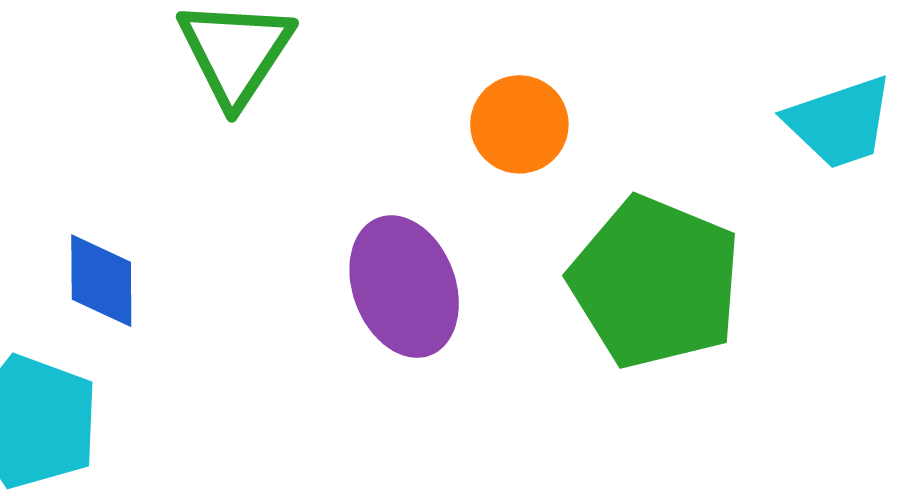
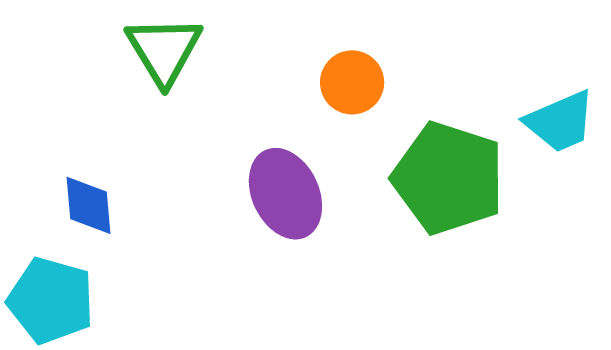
cyan trapezoid: (840, 122) -> (560, 122), moved

